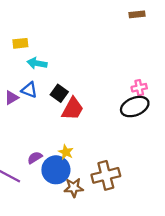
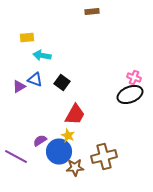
brown rectangle: (137, 14) -> (92, 12), moved
pink cross: (139, 88) -> (134, 78), turned 32
red trapezoid: (73, 109) -> (75, 114), moved

